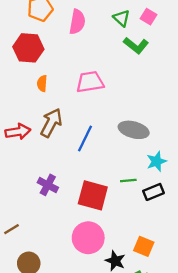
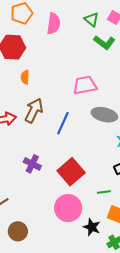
pink trapezoid: (90, 82) -> (85, 85), moved
green line: (128, 180) -> (104, 192), moved
red square: (93, 195) -> (71, 172), turned 36

